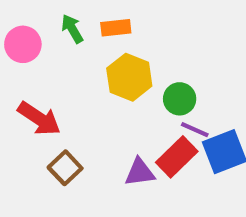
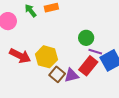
yellow hexagon: (129, 77) -> (46, 57), moved
brown square: (65, 168) -> (57, 74), moved

